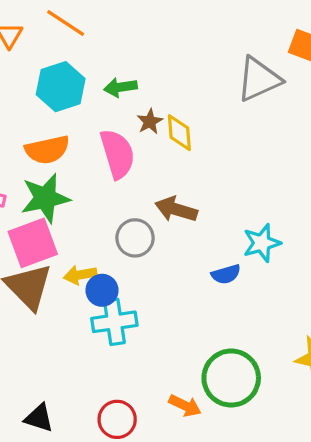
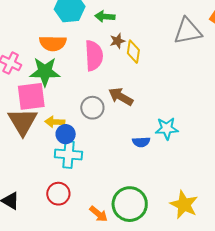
red circle: (117, 419) -> (58, 194), moved

